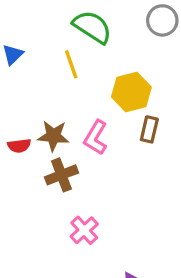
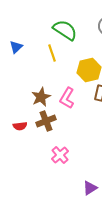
brown star: (53, 136) -> (41, 97), turned -30
red semicircle: (19, 146) -> (20, 126), moved

